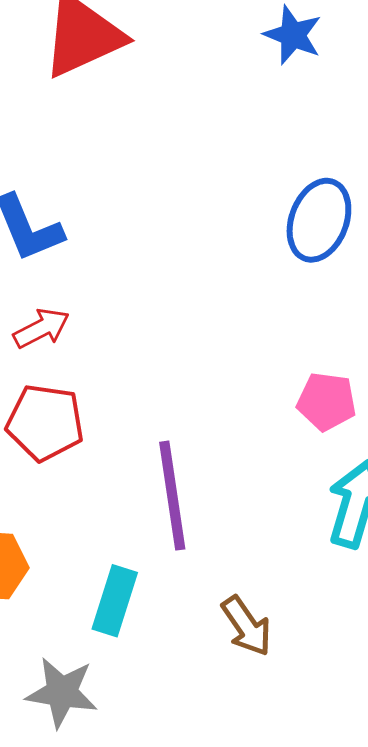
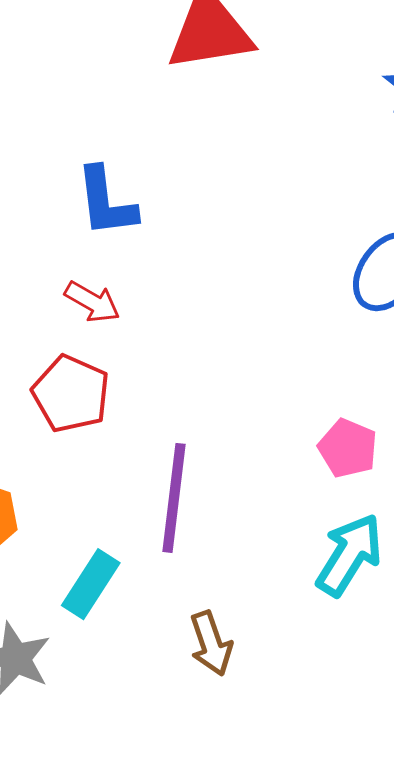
red arrow: (41, 328) -> (92, 302), turned 42

